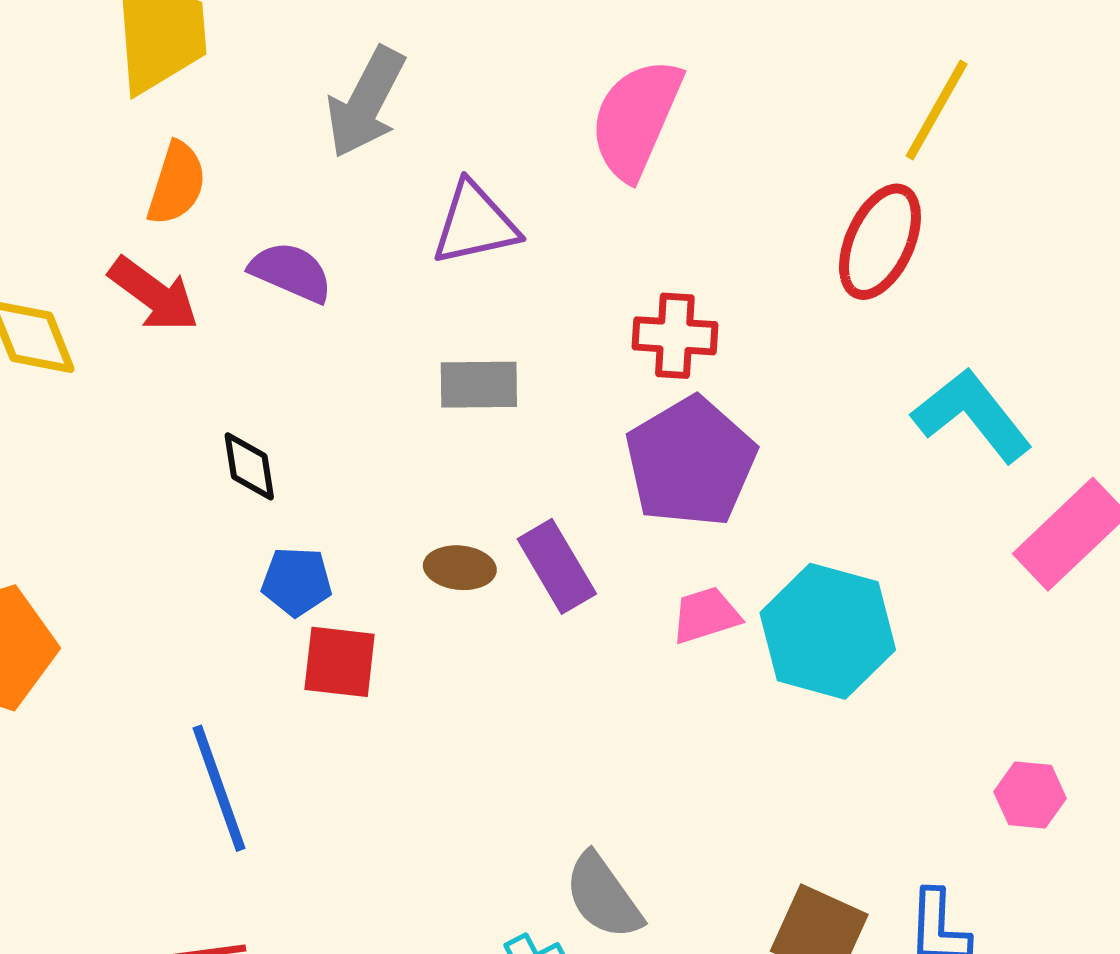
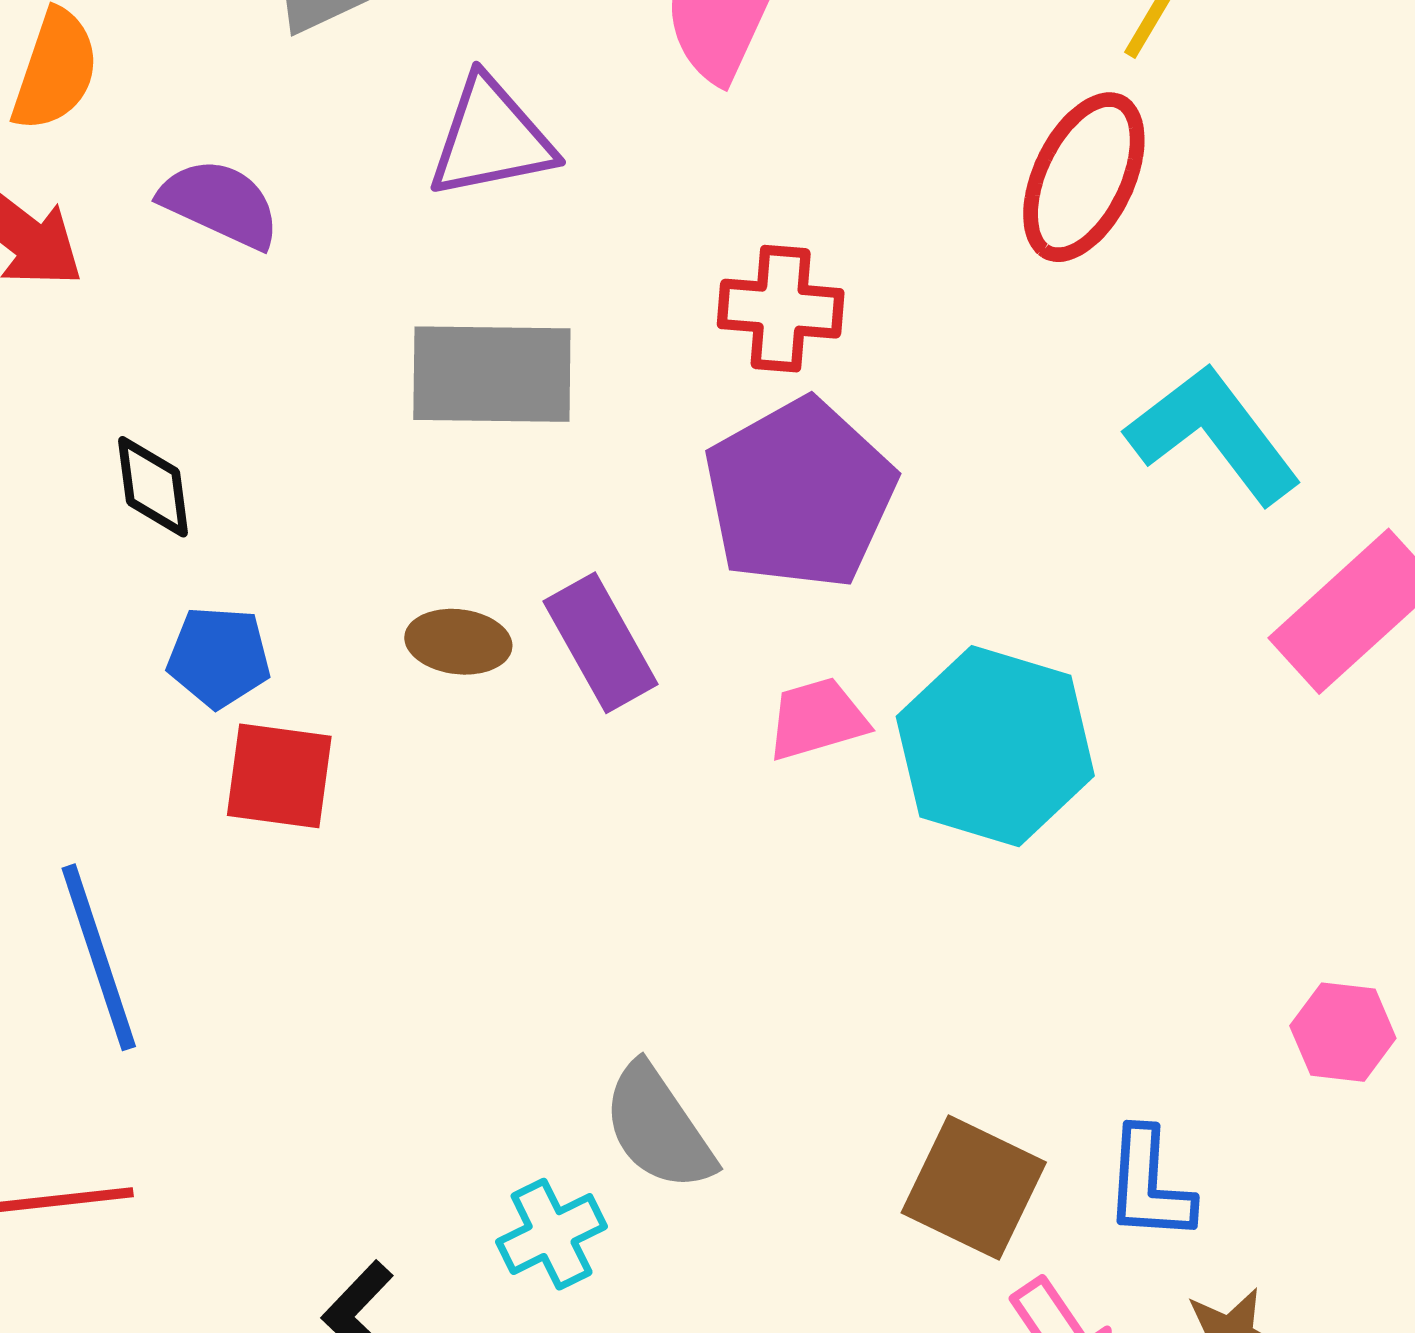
gray rectangle: (479, 385) -> (492, 374), size x1.4
pink hexagon: (1030, 795) -> (1343, 1032), moved

